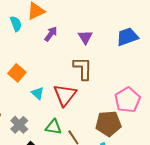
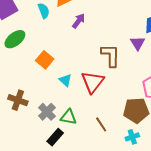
purple triangle: (85, 37) -> (138, 43), moved
green triangle: (53, 127) -> (68, 117), moved

